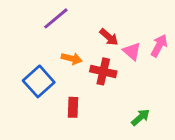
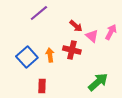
orange arrow: (72, 59) -> (50, 55), moved, turned -112
red rectangle: (73, 107) -> (42, 86), moved
green arrow: (140, 117) -> (98, 82), size x1.5

